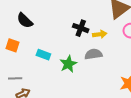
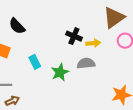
cyan rectangle: (43, 55) -> (35, 62), turned 40

